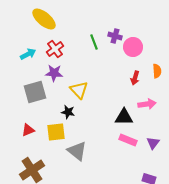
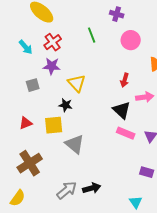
purple cross: (115, 36) -> (117, 14), moved
cyan arrow: (28, 54) -> (26, 47), turned 77
red arrow: (135, 78) -> (125, 80), moved
gray square: (35, 92) -> (33, 85), size x0.6
black triangle: (124, 117) -> (122, 110), turned 42

